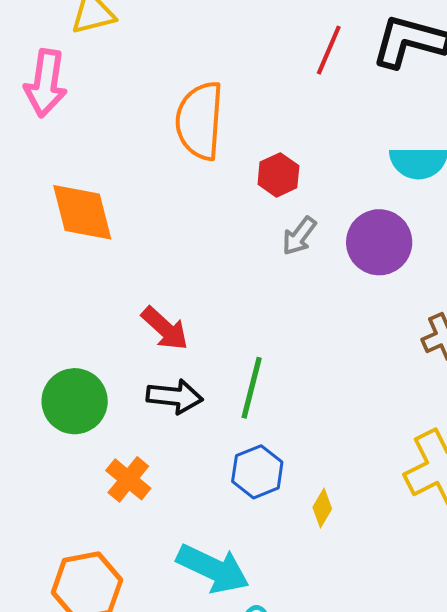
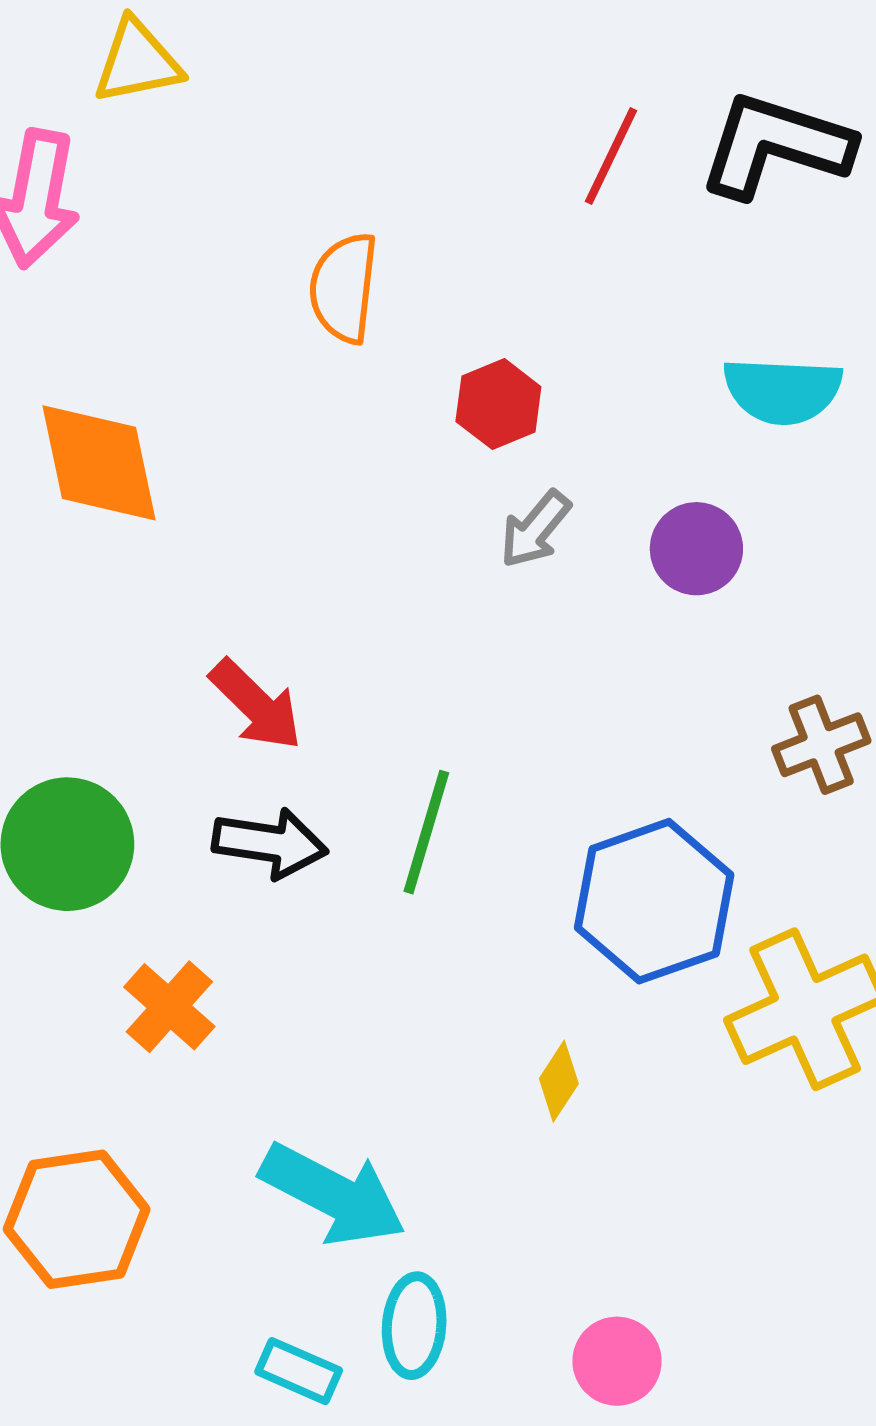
orange semicircle: (200, 121) -> (344, 288), size x0.7
purple circle: (379, 242) -> (696, 549), size x0.7
blue hexagon: (257, 472) -> (654, 901), moved, size x1.5

